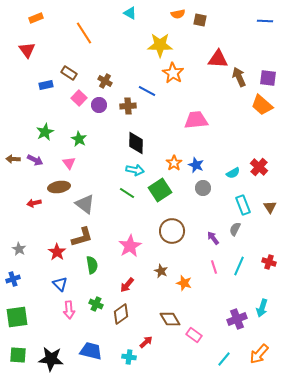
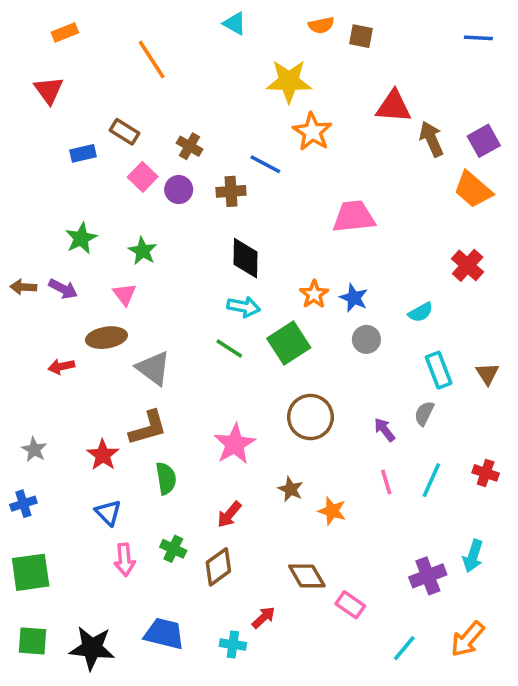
purple square: (268, 78) -> (484, 141), turned -36
red cross: (259, 167) -> (468, 265), moved

